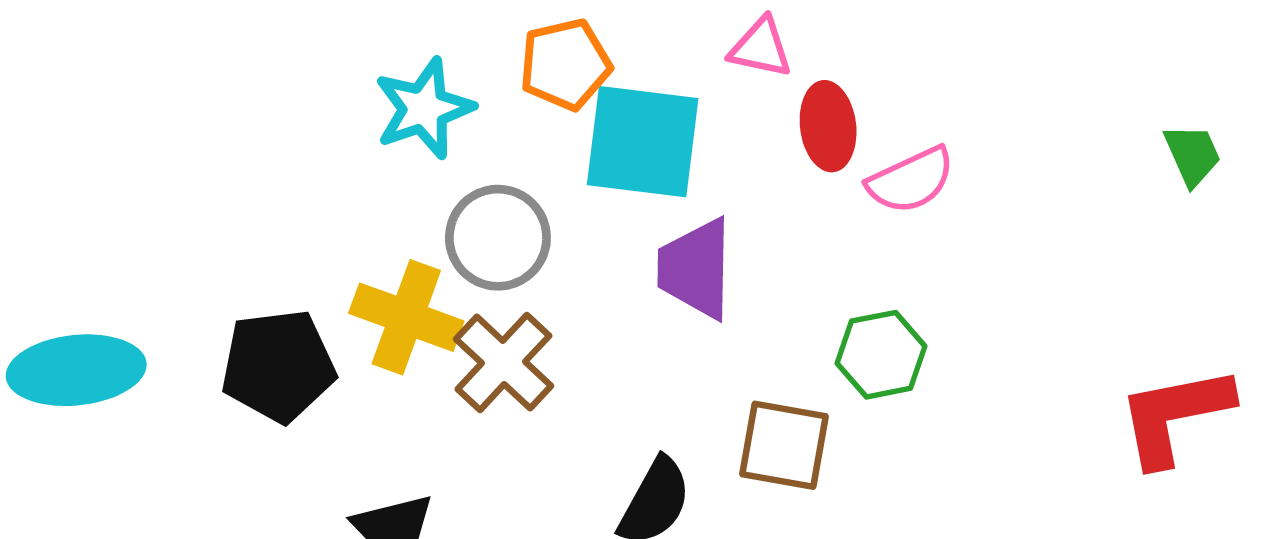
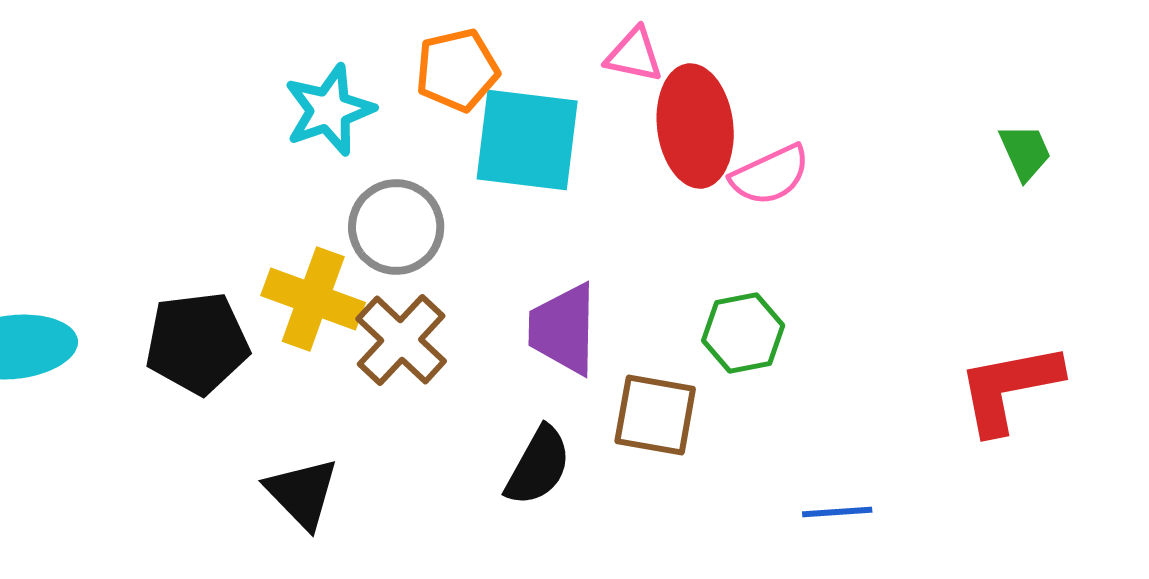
red ellipse: (828, 126) -> (695, 126), size x1.5
purple trapezoid: (696, 269) -> (563, 329), moved

